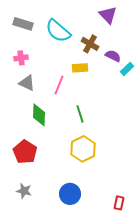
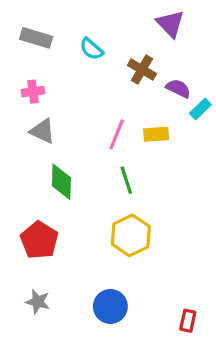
cyan semicircle: (58, 31) -> (91, 49), size x0.6
yellow rectangle: (80, 68) -> (156, 134), moved
pink line: (59, 85) -> (117, 134), moved

